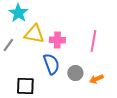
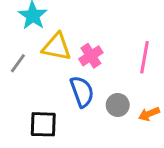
pink cross: (57, 40) -> (91, 56), turned -35

